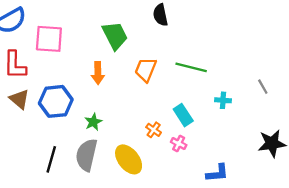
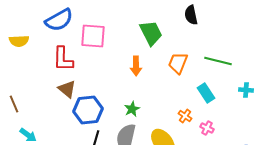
blue hexagon: (56, 101) -> (88, 110), moved
cyan rectangle: (183, 115) -> (206, 93), moved

